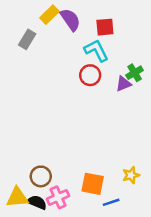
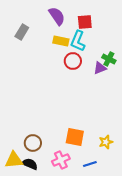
yellow rectangle: (49, 15) -> (61, 41), moved, turned 56
cyan L-shape: (96, 50) -> (78, 41), turned -130
green cross: (135, 73) -> (109, 59), turned -32
orange square: (93, 184) -> (75, 137), moved
pink cross: (58, 197) -> (61, 160), moved

